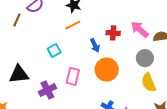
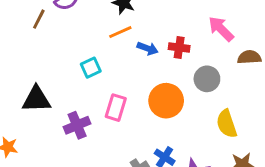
pink arrow: (140, 29) -> (221, 29), moved
blue arrow: (95, 45) -> (148, 48), moved, turned -48
gray circle: (145, 58) -> (207, 79), moved

